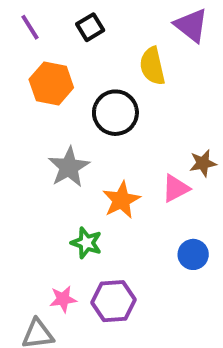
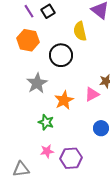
purple line: (30, 27) -> (29, 11), moved
pink star: (63, 299) -> (47, 151), moved
purple hexagon: (114, 301) -> (71, 158), moved

